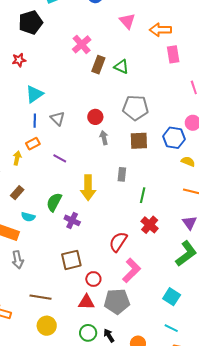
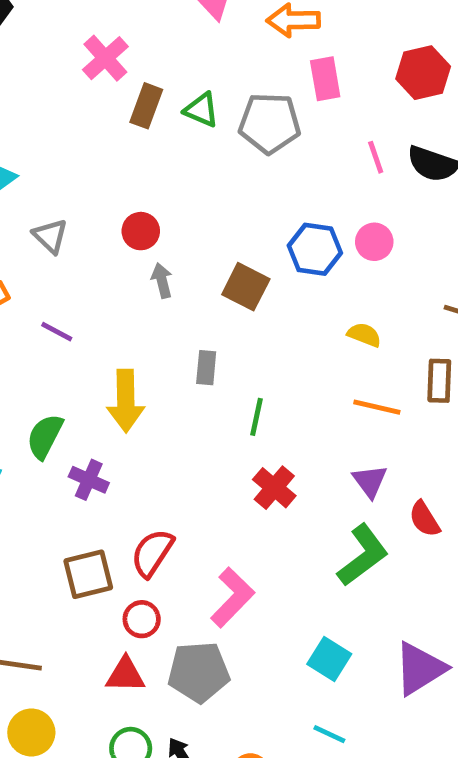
gray pentagon: (136, 108) -> (270, 123), moved
blue hexagon: (174, 138) -> (315, 249), moved
brown square: (139, 141) -> (246, 287), turned 30
red semicircle: (118, 242) -> (152, 553), moved

